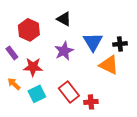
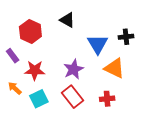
black cross: (120, 44) -> (126, 37), moved
purple star: (64, 51) -> (74, 69), moved
red cross: (91, 102) -> (107, 99), moved

